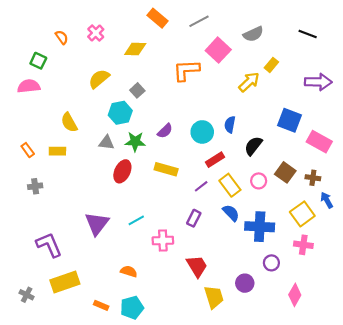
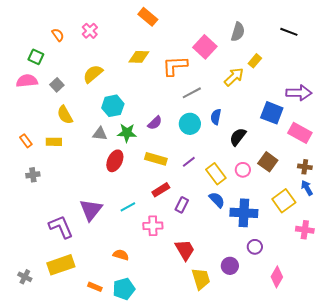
gray line: (199, 21) -> (192, 93), moved
gray semicircle: (253, 34) -> (238, 32), turned -48
yellow diamond: (135, 49) -> (139, 57), moved
purple arrow: (318, 82) -> (299, 93), moved
gray square: (137, 90) -> (57, 85), moved
red rectangle: (215, 160) -> (161, 190), moved
brown cross: (313, 178) -> (305, 167), moved
purple line: (201, 186) -> (189, 162), moved
purple L-shape: (49, 245) -> (61, 227), moved
pink cross: (303, 245) -> (305, 230), moved

